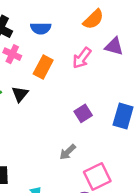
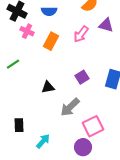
black triangle: (20, 94) -> (48, 87), moved, turned 40
gray arrow: (68, 152) -> (70, 107), size x1.5

